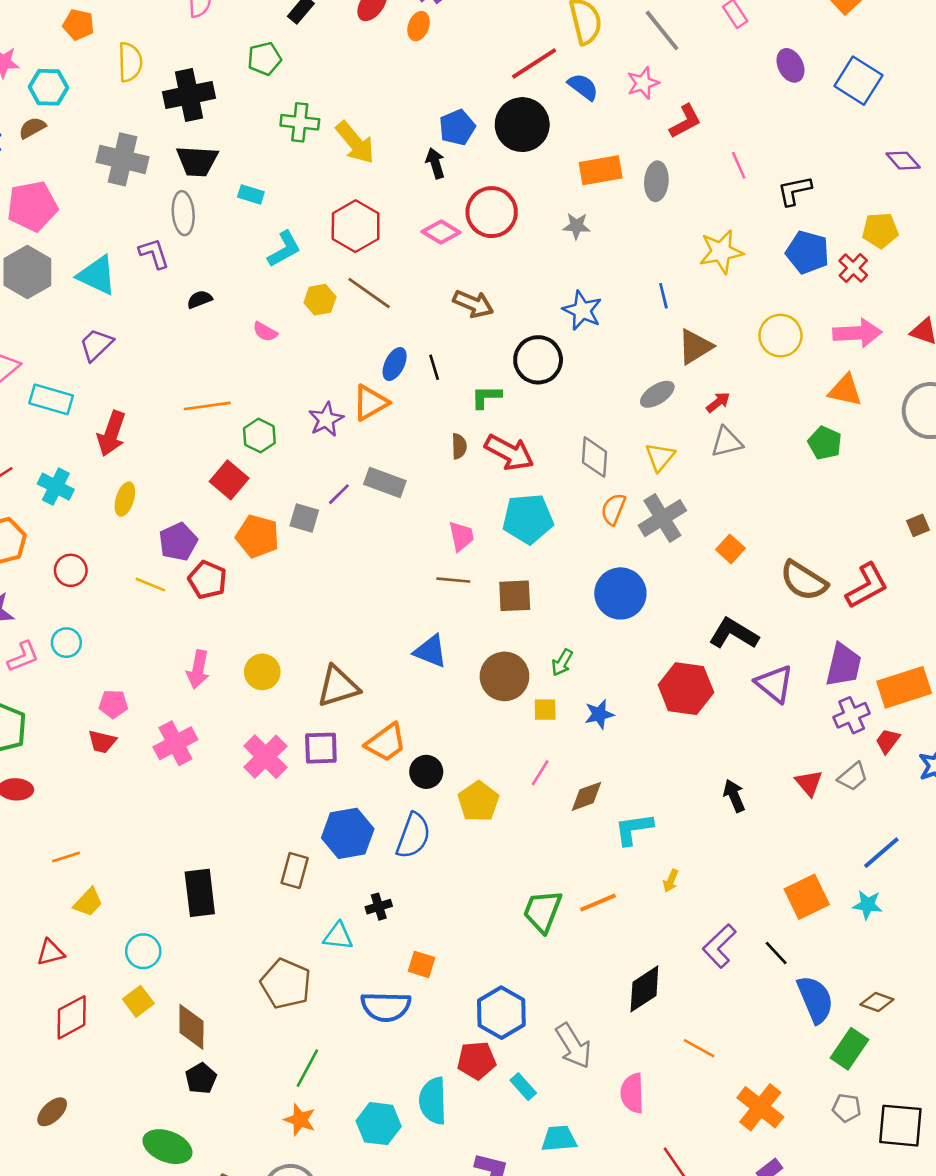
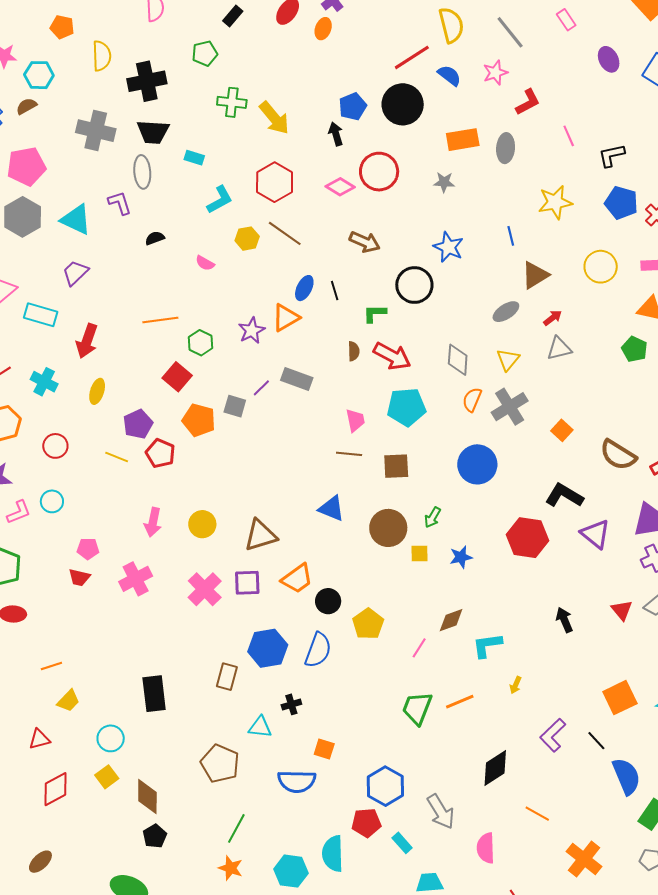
pink line: (540, 773) -> (419, 648), moved

